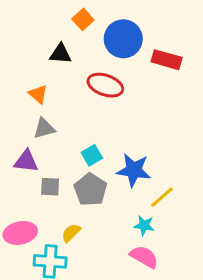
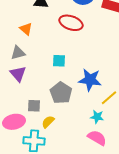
gray triangle: (44, 128) -> (18, 53), moved
cyan square: (92, 155) -> (59, 61), moved, turned 32
purple triangle: (26, 161) -> (18, 74), turned 42
gray square: (50, 187) -> (34, 106), moved

